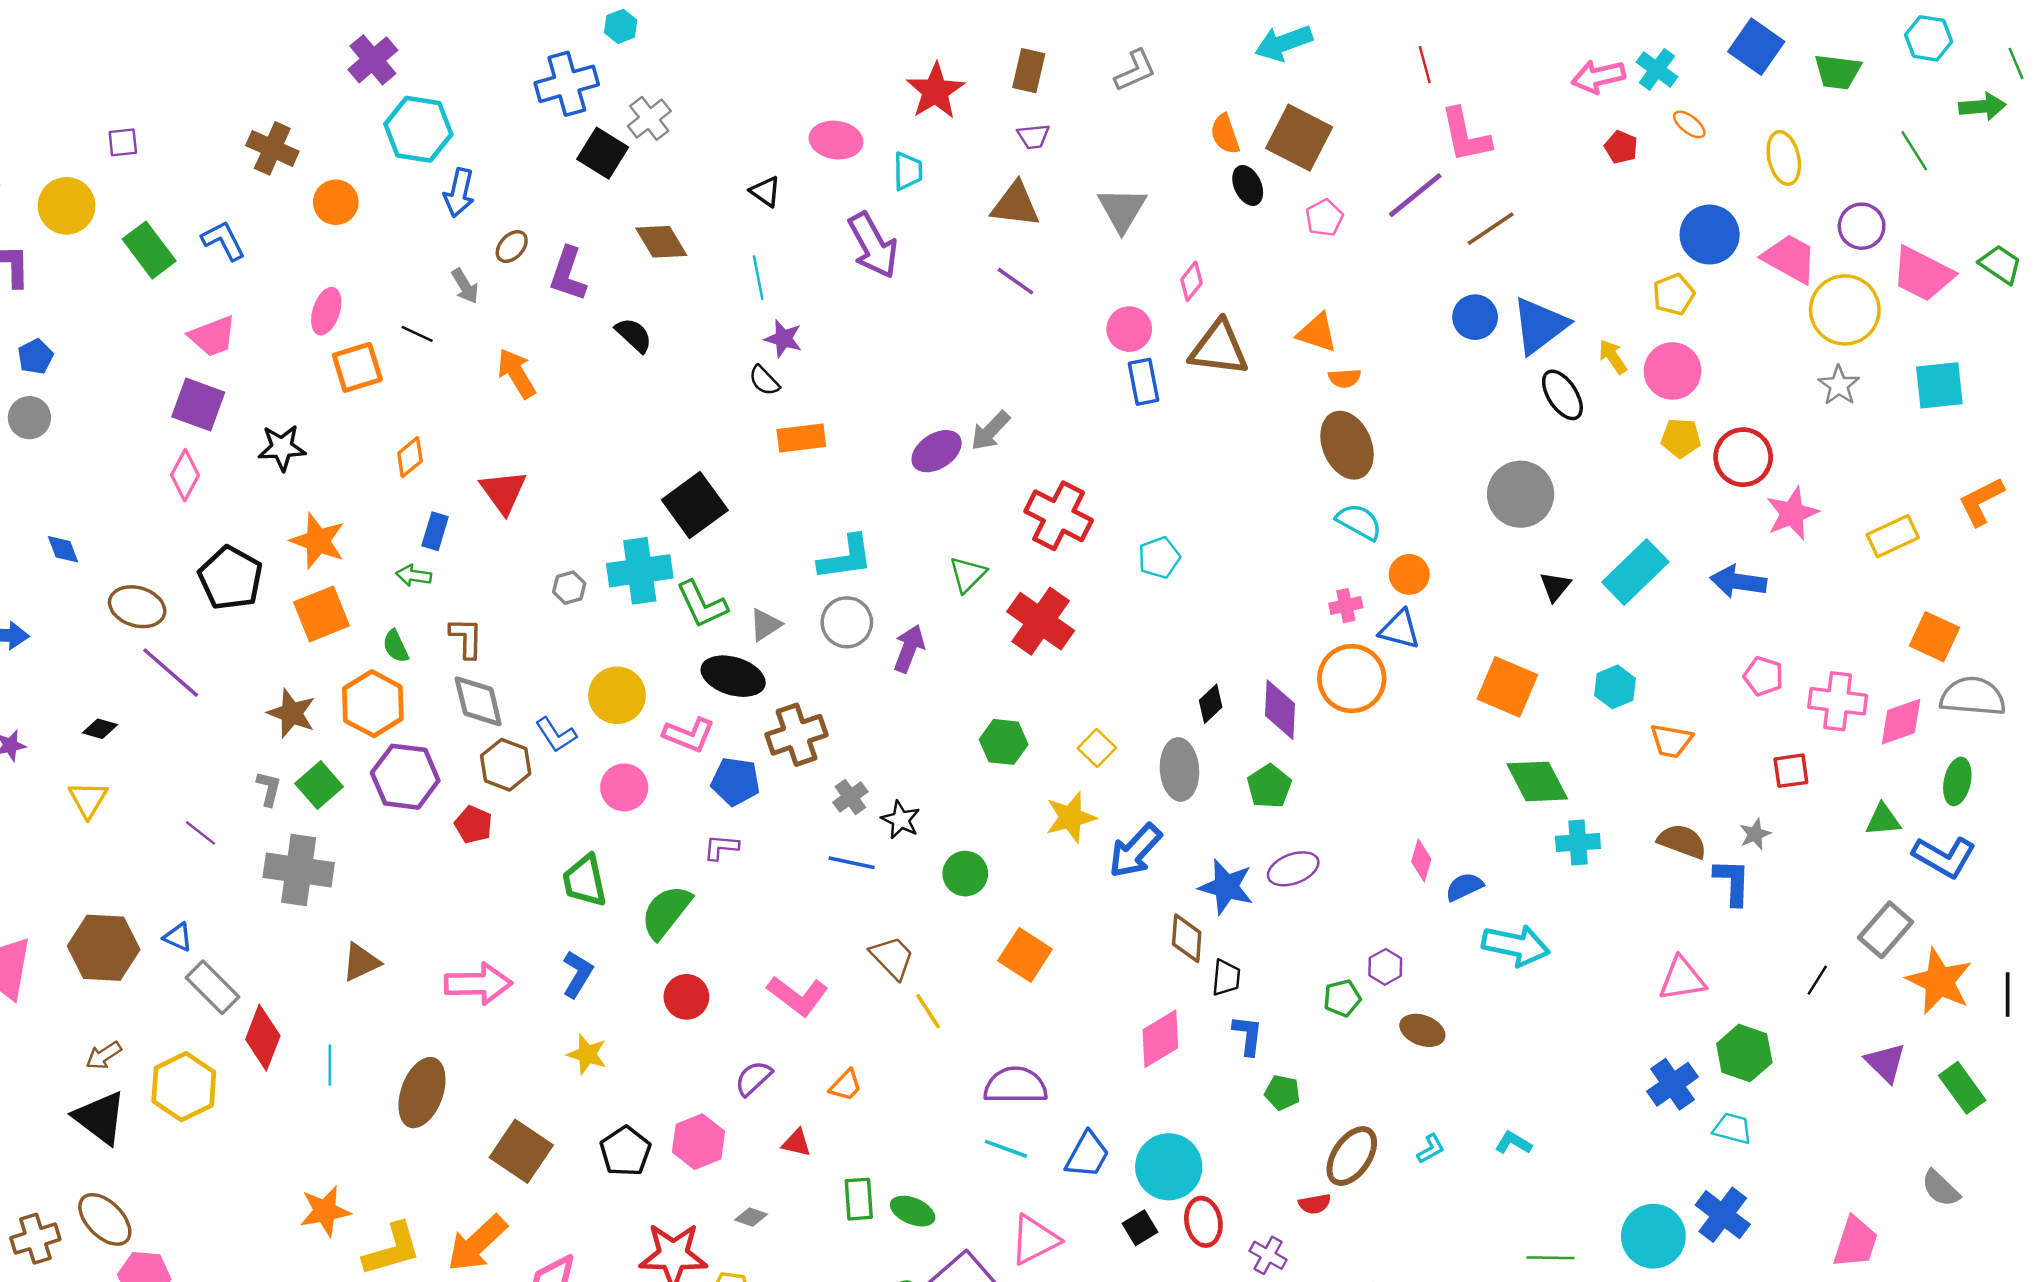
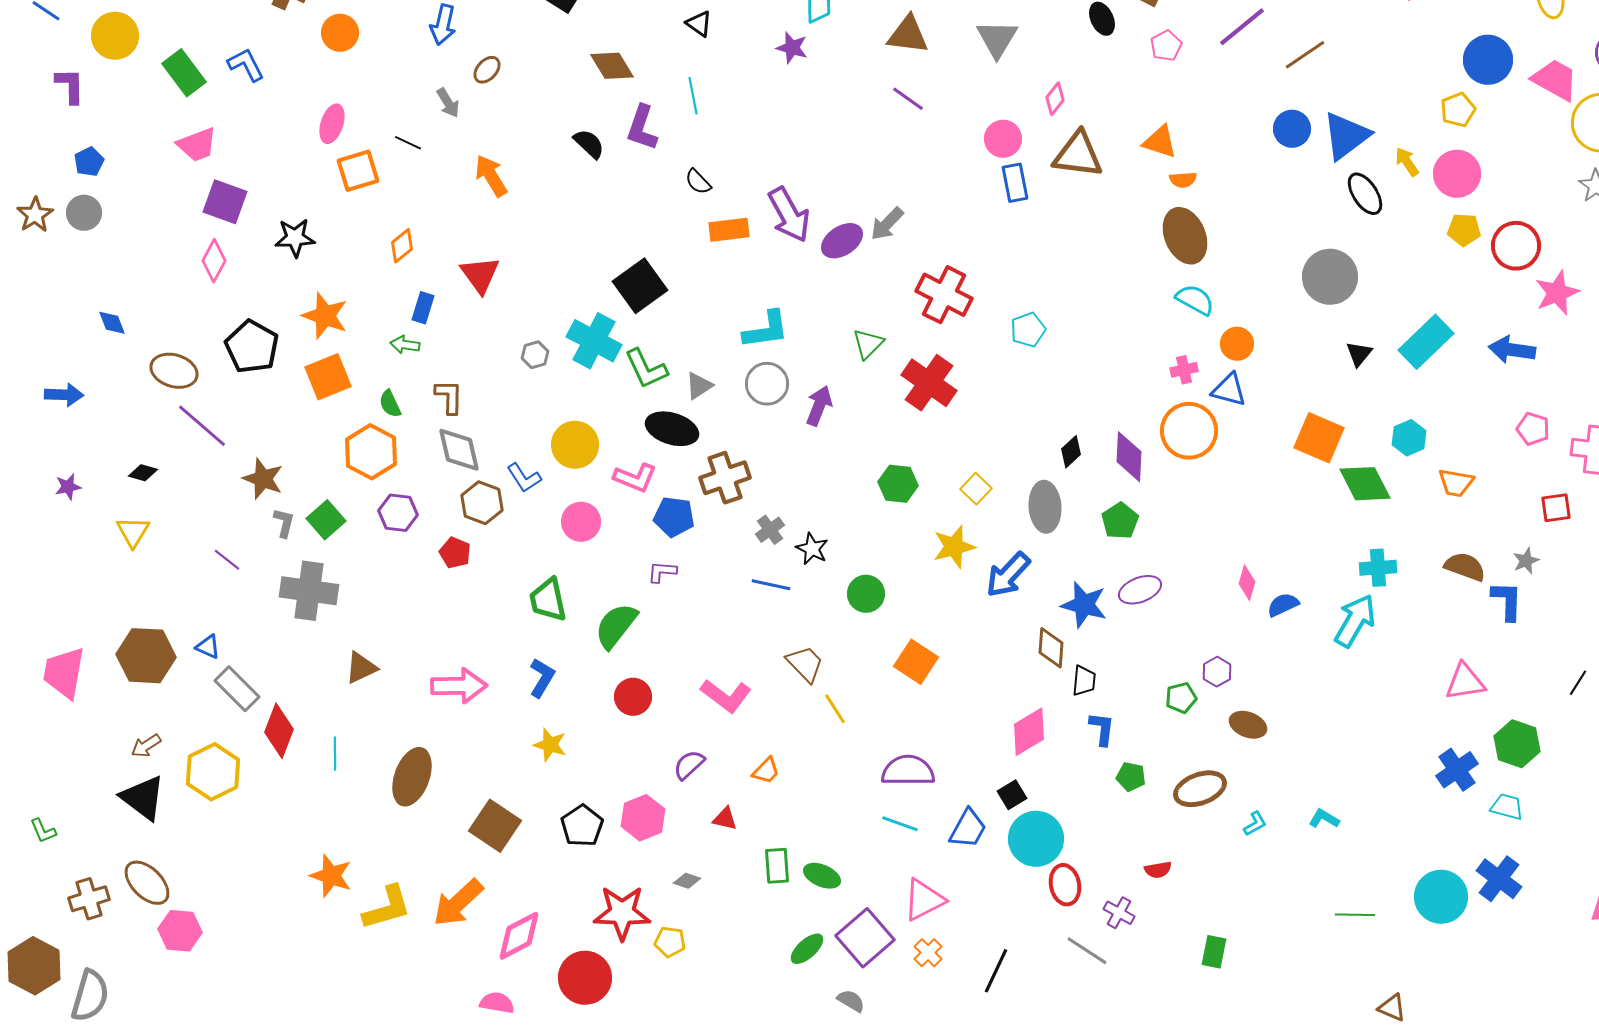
purple arrow: (873, 245) -> (789, 215), moved
purple L-shape: (568, 274) -> (642, 128), moved
pink trapezoid: (213, 336) -> (197, 145), moved
purple star: (783, 339) -> (792, 48), moved
cyan cross: (640, 571) -> (594, 341), turned 36
brown star: (292, 713) -> (263, 479), moved
purple hexagon: (405, 777) -> (398, 513), size x0.7
green diamond: (1537, 781) -> (1365, 484), moved
cyan arrow: (1516, 945) -> (1355, 621), moved, turned -72
brown ellipse: (1352, 1156) -> (1200, 789), moved, turned 36
orange star: (325, 1211) -> (331, 876), turned 30
black square: (1140, 1228) -> (1012, 795), moved

